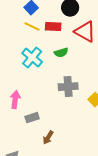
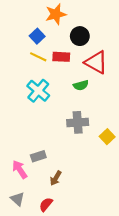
green semicircle: (61, 53) -> (81, 85), moved
pink arrow: (15, 100) -> (20, 169), moved, turned -42

